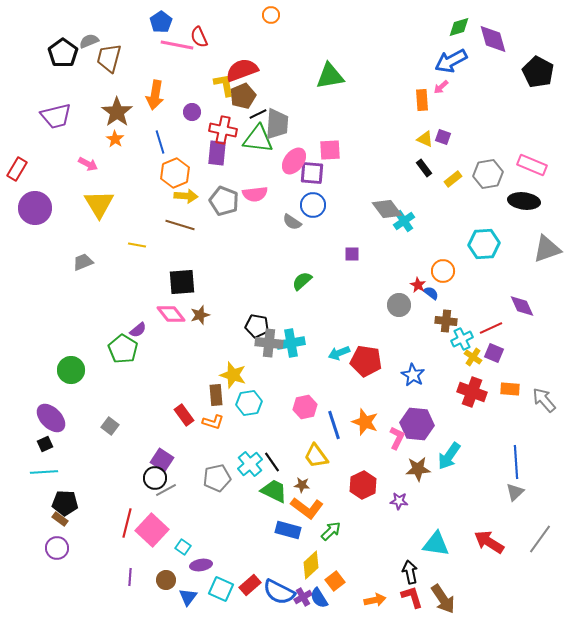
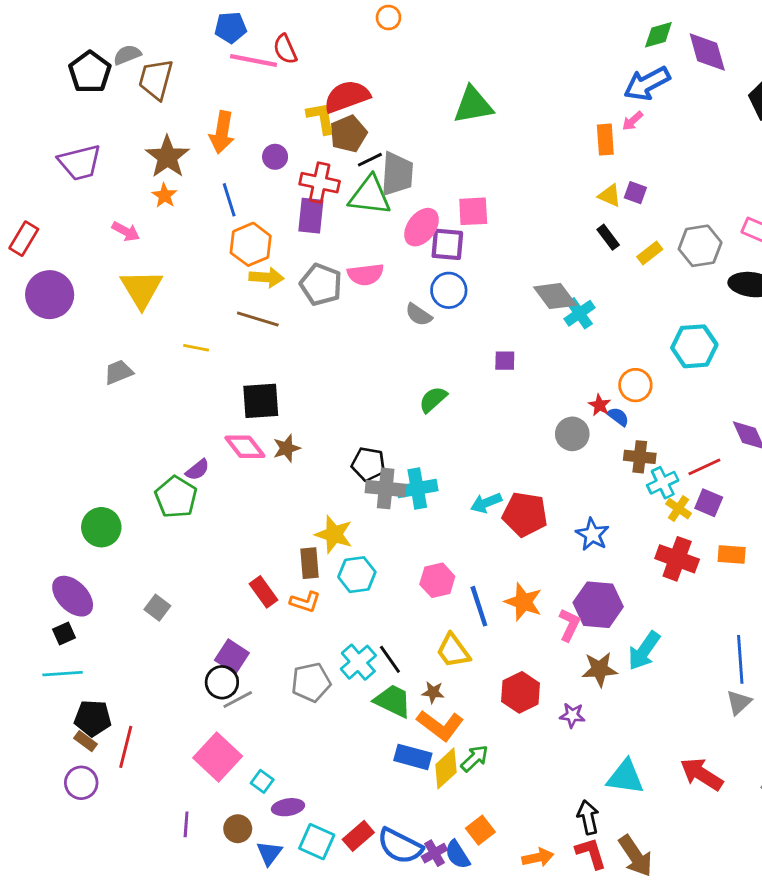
blue pentagon: (161, 22) -> (231, 28), turned 30
red line: (127, 523) -> (126, 747), moved
yellow diamond: (311, 565) -> (446, 768), moved

